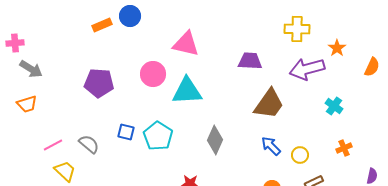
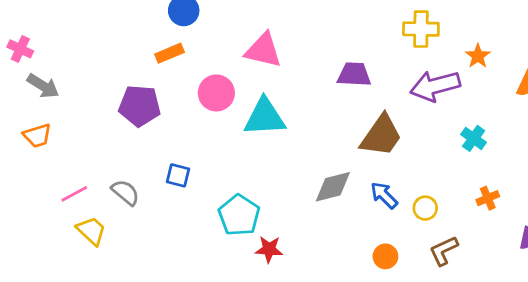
orange rectangle: (102, 25) -> (169, 53), moved
pink cross: (15, 43) -> (20, 49), turned 30
cyan pentagon: (158, 136) -> (239, 215), moved
gray diamond: (215, 140) -> (333, 187), moved, turned 52

